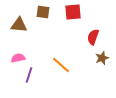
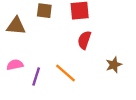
red semicircle: (93, 37) -> (84, 40), moved
purple line: (29, 75) -> (36, 76), moved

